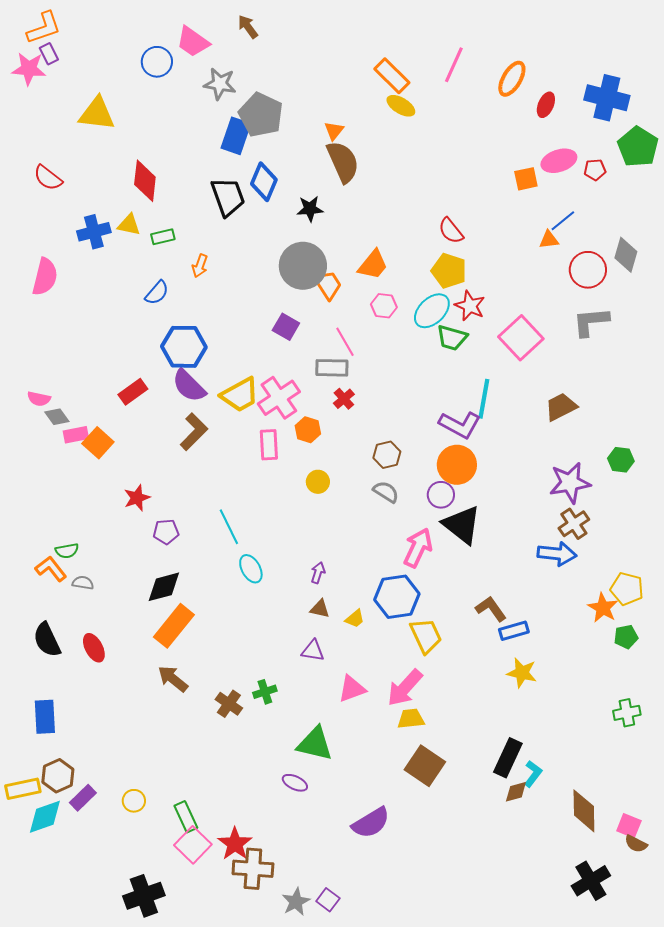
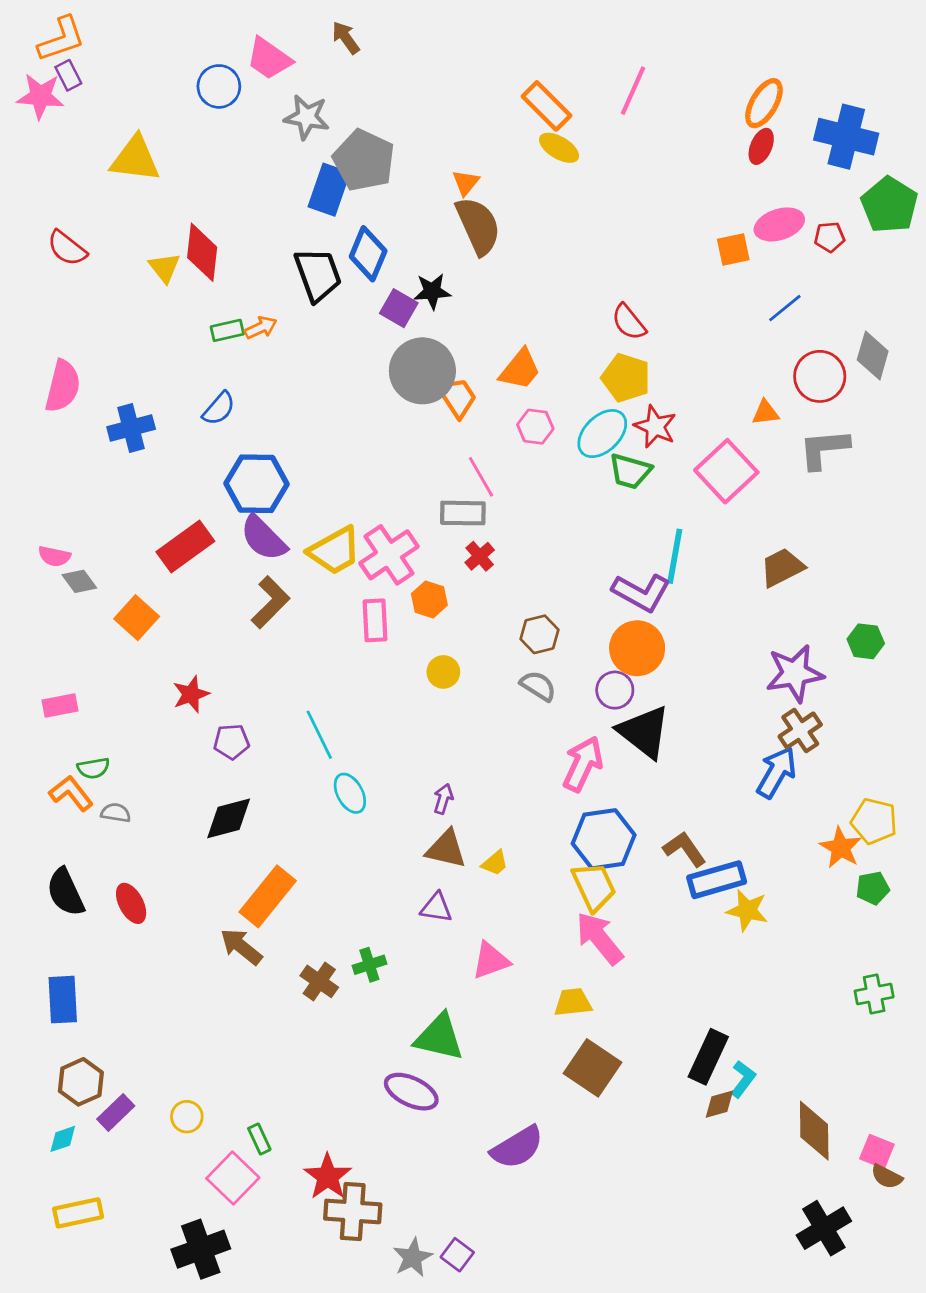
orange ellipse: (512, 79) -> (764, 103), moved
yellow triangle: (129, 225) -> (165, 268), moved, turned 40
blue cross: (94, 232) -> (131, 428), moved
orange triangle: (549, 240) -> (765, 413), moved
orange arrow: (200, 266) -> (261, 328), moved, turned -135
purple square: (286, 327) -> (399, 308), moved
red rectangle: (133, 392) -> (185, 546), size x1.4
pink rectangle: (76, 435) -> (60, 705), moved
blue arrow: (557, 554) -> (777, 772), turned -66
blue hexagon: (397, 597) -> (604, 839), moved
brown triangle: (320, 609) -> (446, 849), size x1.5
orange rectangle: (174, 626) -> (268, 896), moved
blue rectangle: (514, 631) -> (717, 880), size x1.4
yellow star: (522, 673) -> (747, 910), moved
pink arrow: (405, 688) -> (599, 938), moved, turned 99
purple ellipse: (295, 783) -> (411, 1092), size x1.5
yellow rectangle: (23, 789) -> (78, 1213), moved
cyan diamond: (45, 817) -> (63, 1139), size x0.6
green rectangle: (186, 817) -> (259, 1139), size x0.7
pink square: (193, 845) -> (233, 1178), moved

